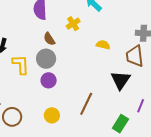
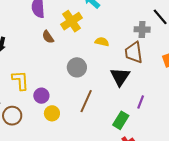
yellow cross: (73, 24) -> (72, 21), size x1.5
gray circle: (46, 59) -> (77, 67), moved
yellow L-shape: (21, 65) -> (20, 80), moved
purple circle: (49, 80) -> (41, 96), moved

